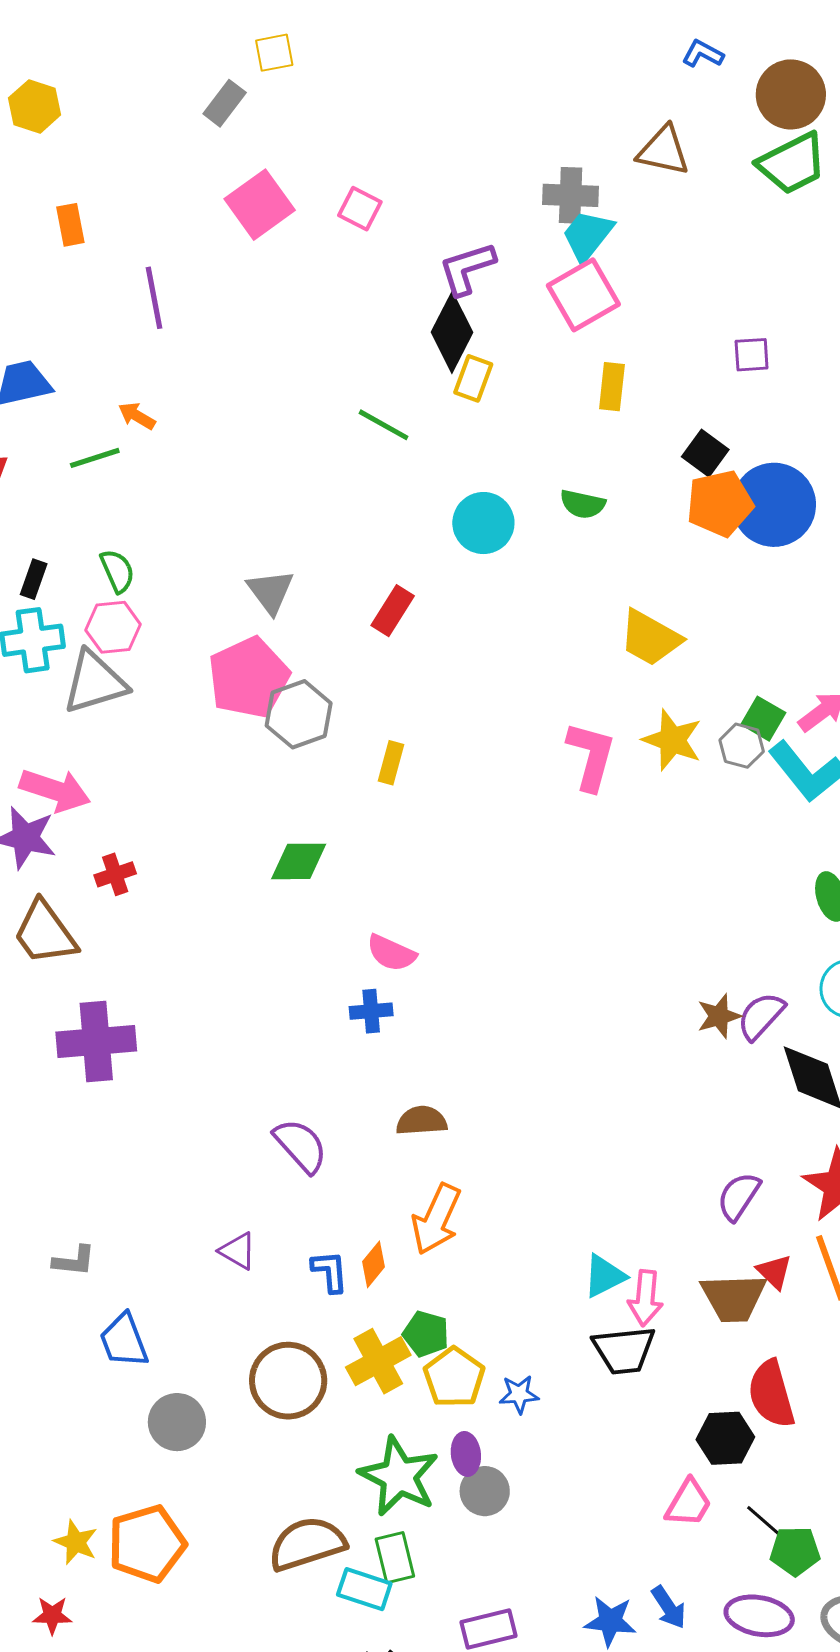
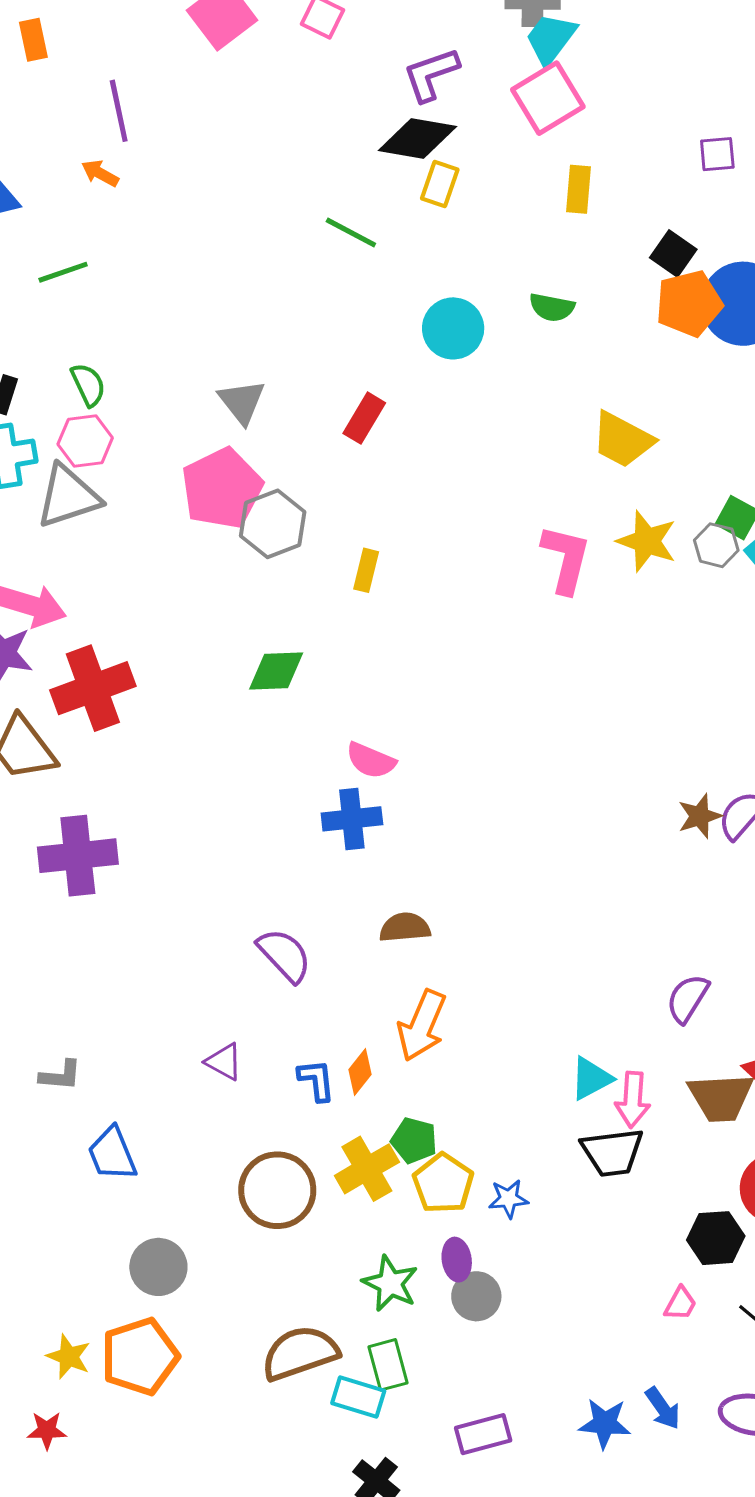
black diamond: (452, 332) -> (417, 139), turned 74
orange arrow: (137, 416) -> (100, 173), moved
red cross: (115, 874) -> (93, 688), size x2.0
blue cross: (371, 1011) -> (352, 819), size x1.4
purple semicircle: (739, 1196) -> (688, 998), moved
gray circle: (177, 1422) -> (158, 1267), moved
green star: (399, 1476) -> (390, 1283), size x0.7
pink trapezoid: (689, 1503) -> (680, 1304), size x0.7

